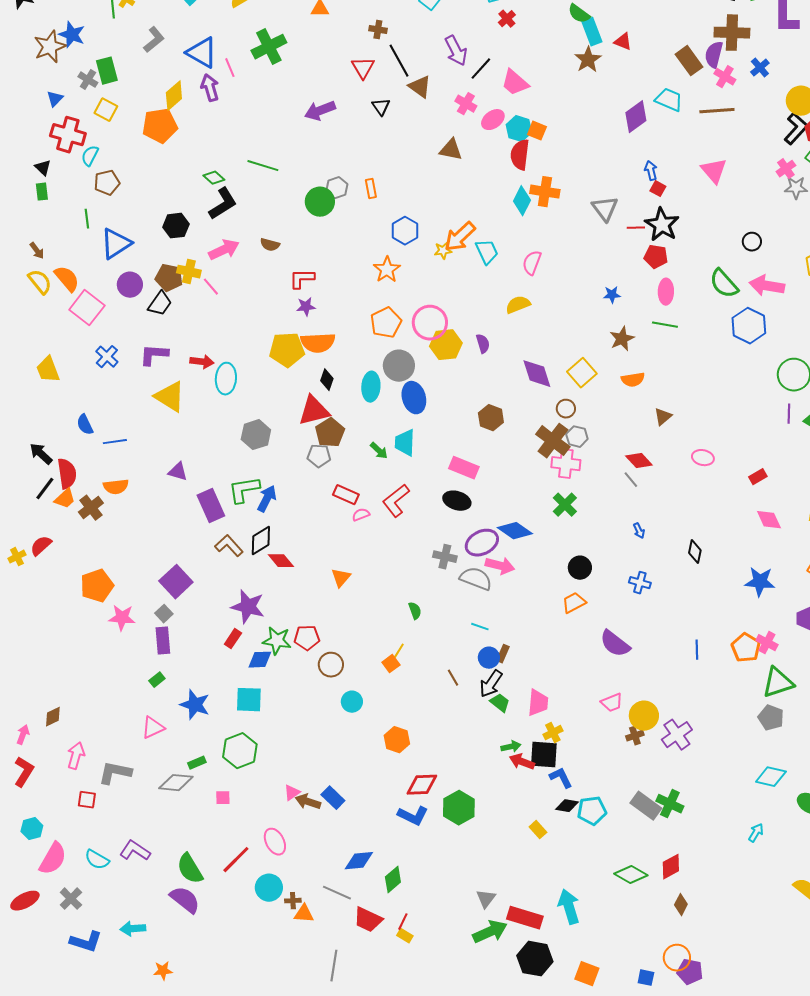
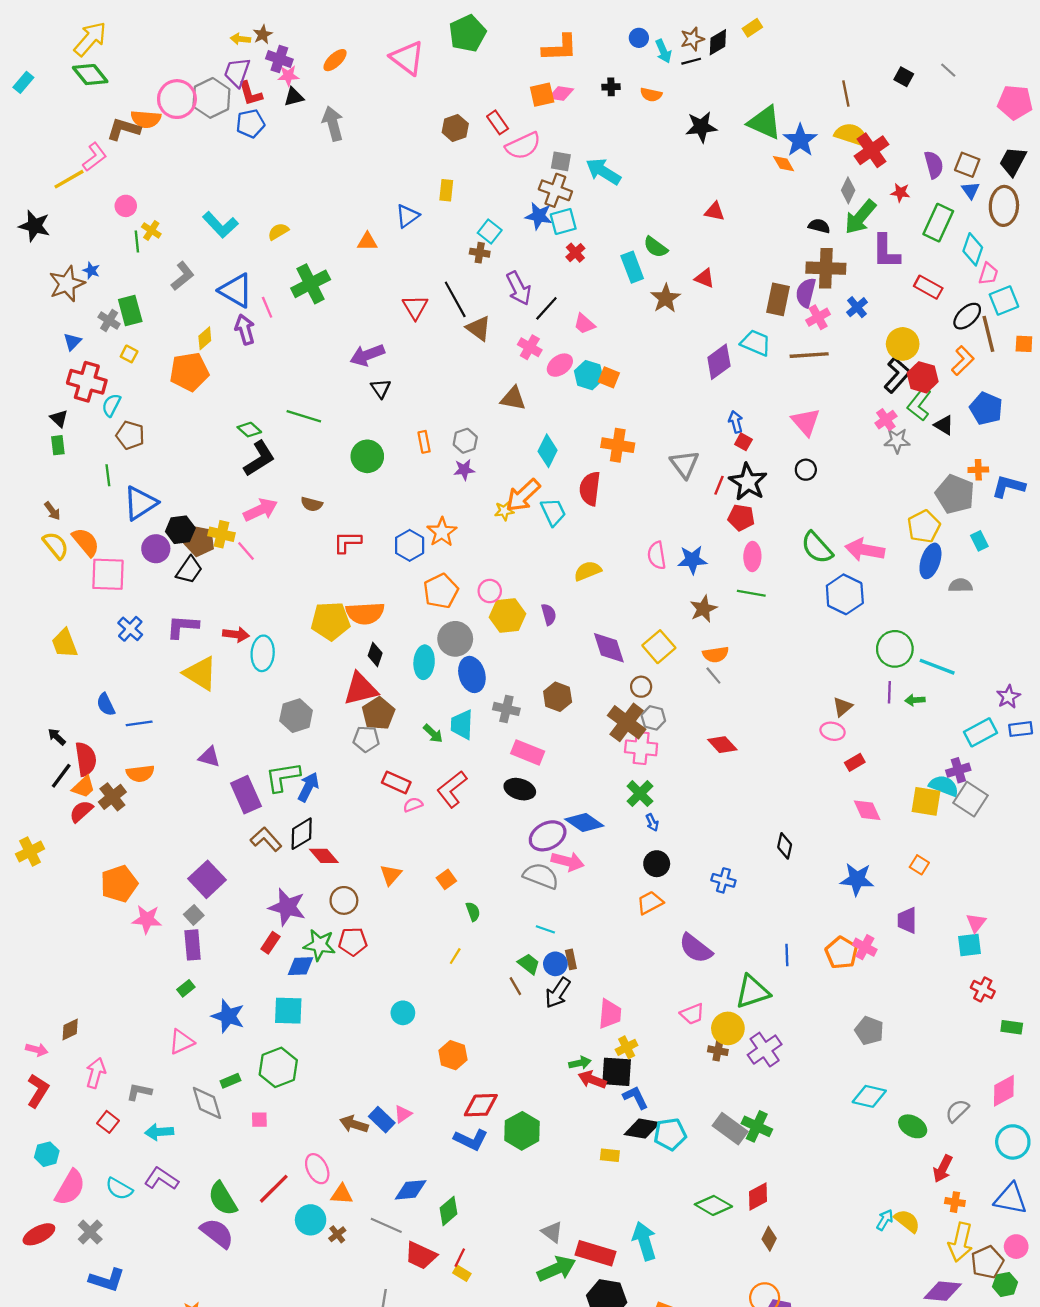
brown cross: (378, 30) -> (480, 253), moved
cyan rectangle: (592, 32) -> (632, 267), moved
blue star: (72, 35) -> (91, 270), size x0.6
brown rectangle: (689, 61) -> (778, 299), turned 48
pink cross: (725, 77) -> (818, 317), turned 30
pink trapezoid: (515, 83) -> (584, 324), size x0.7
yellow diamond: (174, 96) -> (205, 338), size x0.7
black triangle: (381, 107) -> (381, 388), moved
yellow square: (106, 110) -> (129, 354), size x0.7
red semicircle: (520, 155) -> (590, 489), moved
brown pentagon: (107, 183) -> (130, 435), turned 30
gray hexagon: (337, 188) -> (465, 441), moved
cyan diamond: (522, 201) -> (548, 451), moved
black hexagon: (176, 226) -> (180, 530), moved
red line: (636, 228) -> (719, 485), turned -66
blue hexagon: (405, 231) -> (410, 545), moved
black circle: (752, 242) -> (806, 470), moved
pink semicircle: (532, 263) -> (657, 555), moved, turned -30
blue star: (612, 295) -> (692, 560), size x1.5
purple star: (306, 307) -> (464, 470), moved
pink square: (87, 308) -> (108, 574), turned -36
pink circle: (430, 323) -> (490, 591), size x0.6
brown triangle: (663, 417) -> (843, 707), moved
black arrow: (41, 454) -> (57, 737), size x0.7
pink ellipse: (703, 458) -> (833, 731), moved
gray line: (631, 480) -> (713, 676), moved
blue arrow: (639, 531) -> (652, 823), moved
red semicircle: (41, 546) -> (81, 811), moved
yellow cross: (17, 557) -> (30, 851), size x1.4
gray cross: (445, 557) -> (506, 709), moved
brown rectangle: (503, 654) -> (571, 959), turned -36
orange square: (391, 664) -> (446, 879), moved
brown circle: (331, 665) -> (344, 900), moved
green triangle: (778, 683) -> (752, 992), moved
green trapezoid: (500, 703) -> (529, 964), moved
pink arrow: (23, 735) -> (37, 1050), turned 84
brown cross: (635, 736) -> (718, 1051), turned 30
gray L-shape: (115, 773) -> (139, 1092), size x0.7
gray diamond: (176, 783) -> (207, 1103), turned 68
pink triangle: (292, 793) -> (403, 1114), moved
red square: (87, 800) -> (108, 1122), turned 30
black diamond: (567, 806) -> (642, 1129), size x1.4
yellow rectangle: (538, 830) -> (610, 1155), turned -42
cyan arrow: (756, 833) -> (885, 1220), moved
gray triangle: (486, 899) -> (552, 1232), turned -30
brown cross: (293, 901) -> (337, 1234), turned -35
orange triangle: (304, 914) -> (342, 1194), moved
cyan arrow: (133, 929) -> (159, 1132), moved

